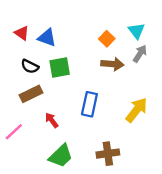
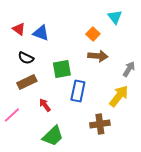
cyan triangle: (137, 31) -> (115, 17), moved
gray arrow: (140, 54) -> (129, 69), moved
green square: (60, 67) -> (62, 69), moved
brown cross: (108, 154) -> (100, 124), moved

